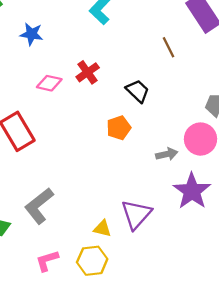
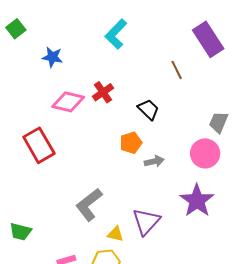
pink diamond: (49, 83) -> (68, 102), size x1.4
gray arrow: (167, 154) -> (154, 161), moved
gray L-shape: (39, 206) -> (89, 204), moved

